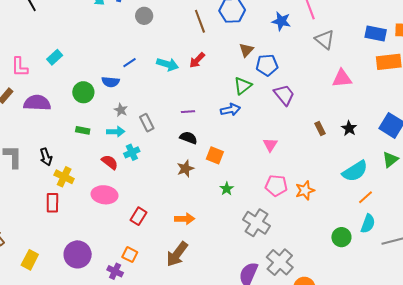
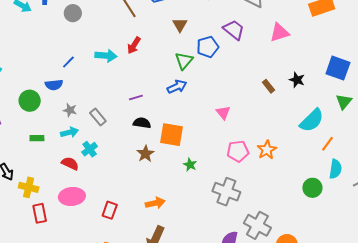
blue pentagon: (267, 65) -> (208, 47), moved
purple trapezoid: (284, 95) -> (234, 30), moved
orange square: (215, 155) -> (171, 135), size x1.4
red rectangle: (52, 203) -> (40, 213), moved

